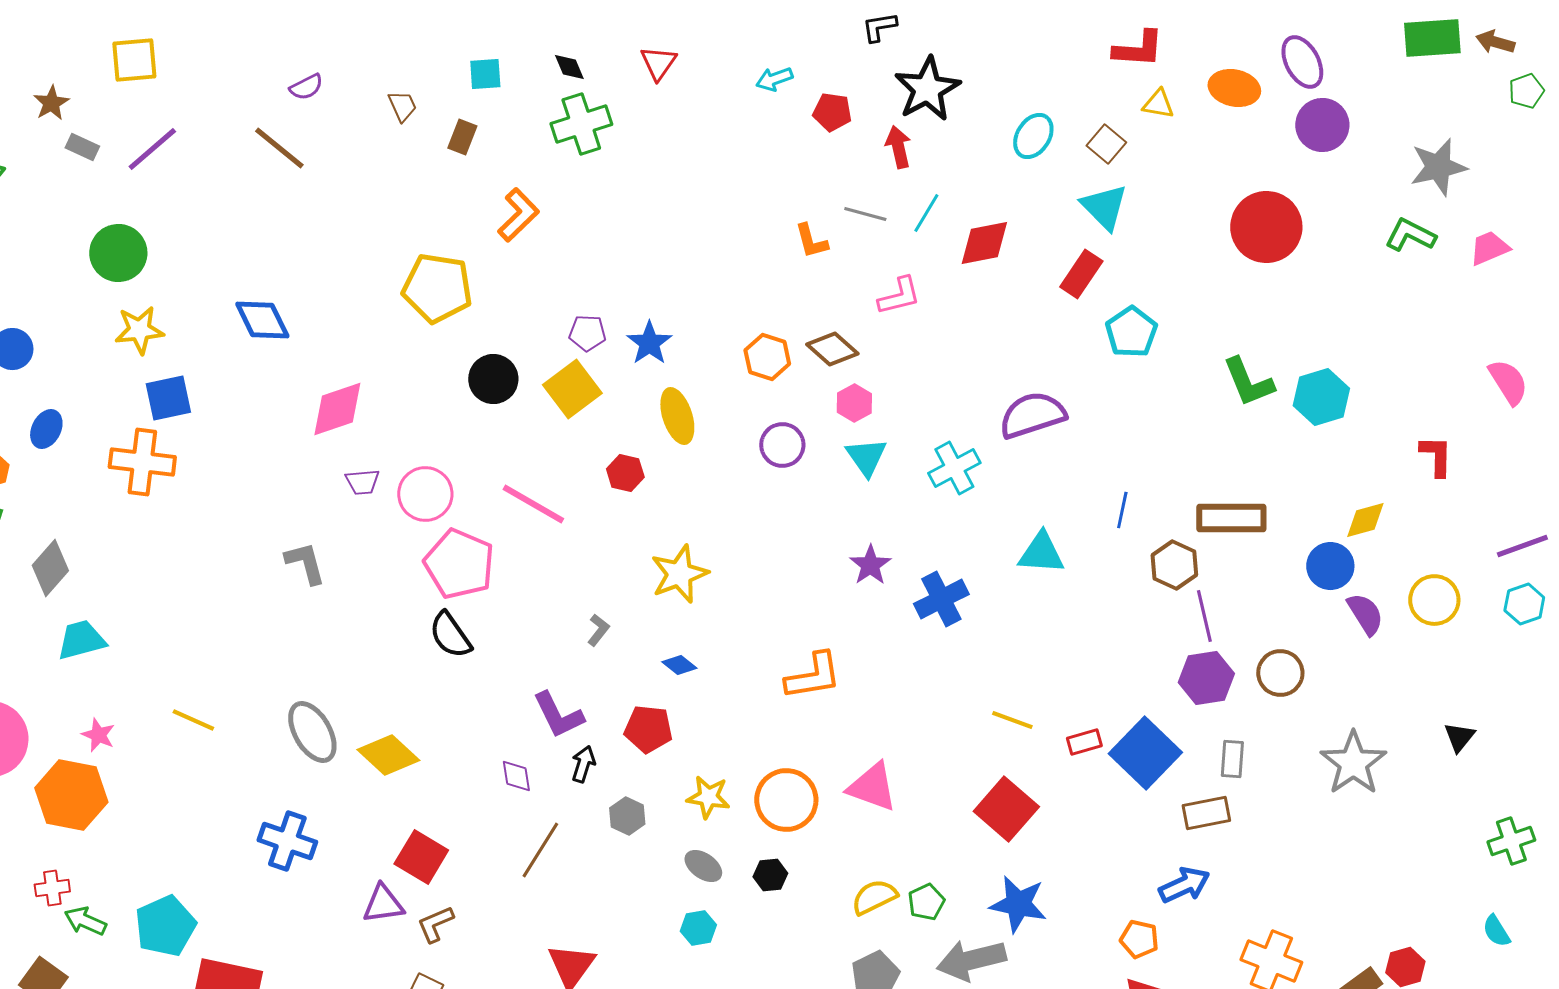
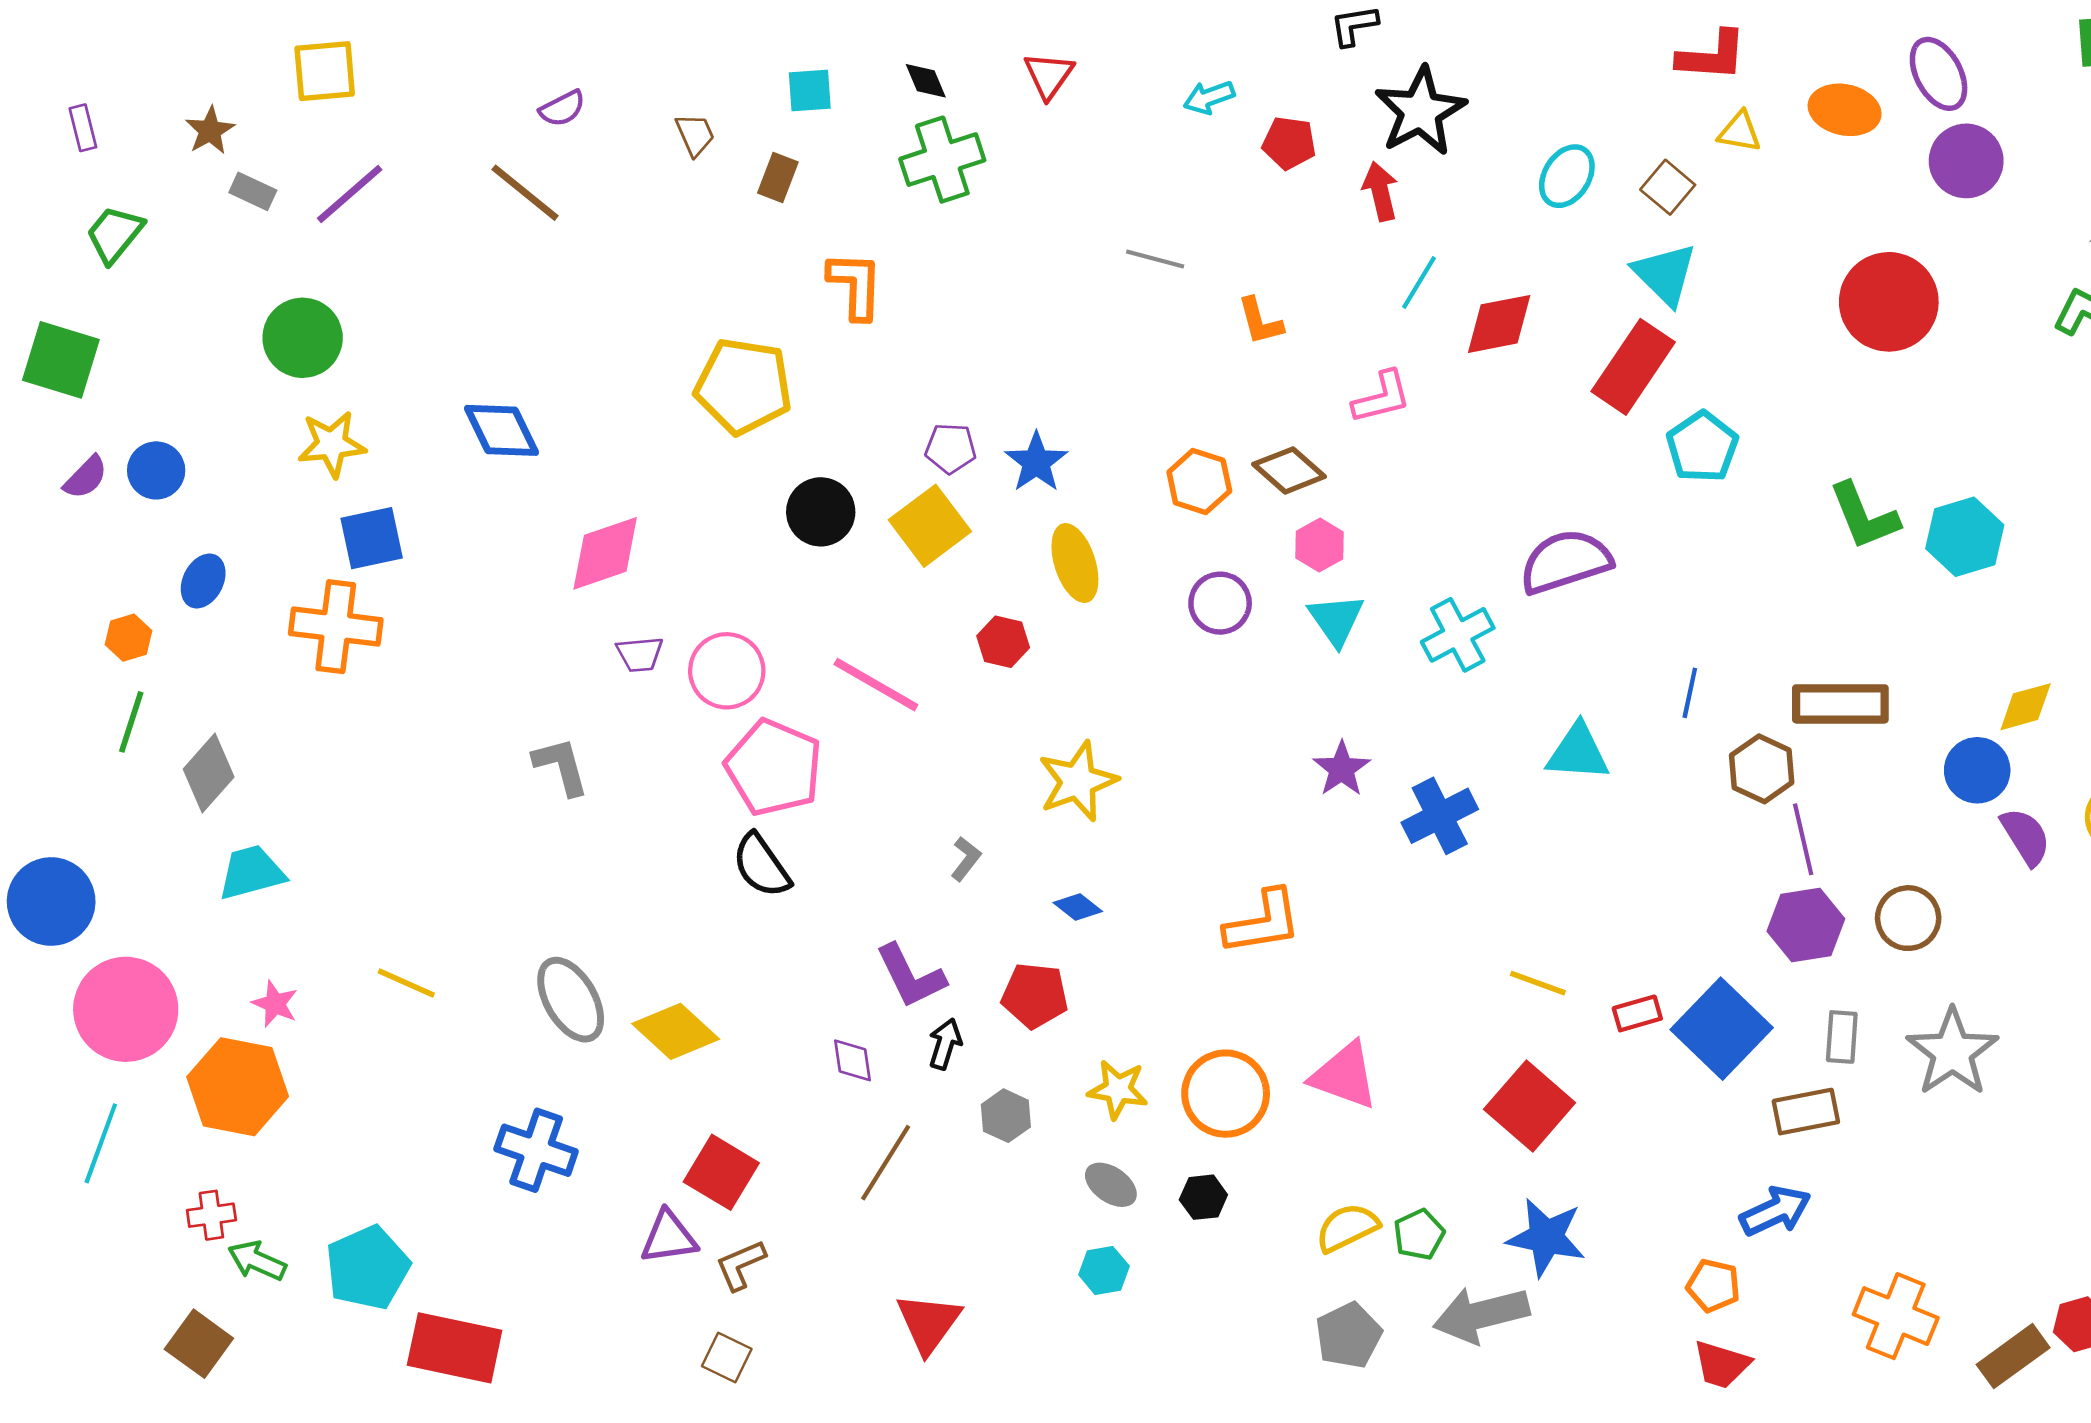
gray line: (865, 214) -> (1155, 259), moved
orange L-shape: (518, 215) -> (855, 285), turned -44
red rectangle: (1081, 274) -> (1633, 367), size x1.4
gray star: (1353, 763) -> (1952, 1052), moved

